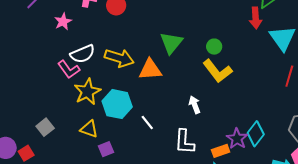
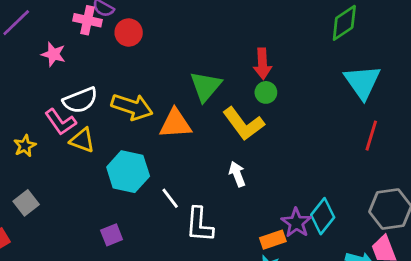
red arrow: (256, 18) -> (262, 64), moved
pink star: (63, 22) -> (53, 54), turned -30
yellow L-shape: (217, 71) -> (243, 124), moved
yellow star: (87, 92) -> (25, 146), moved, size x0.6
yellow triangle: (89, 129) -> (82, 140), moved
white L-shape: (184, 142) -> (199, 225), moved

